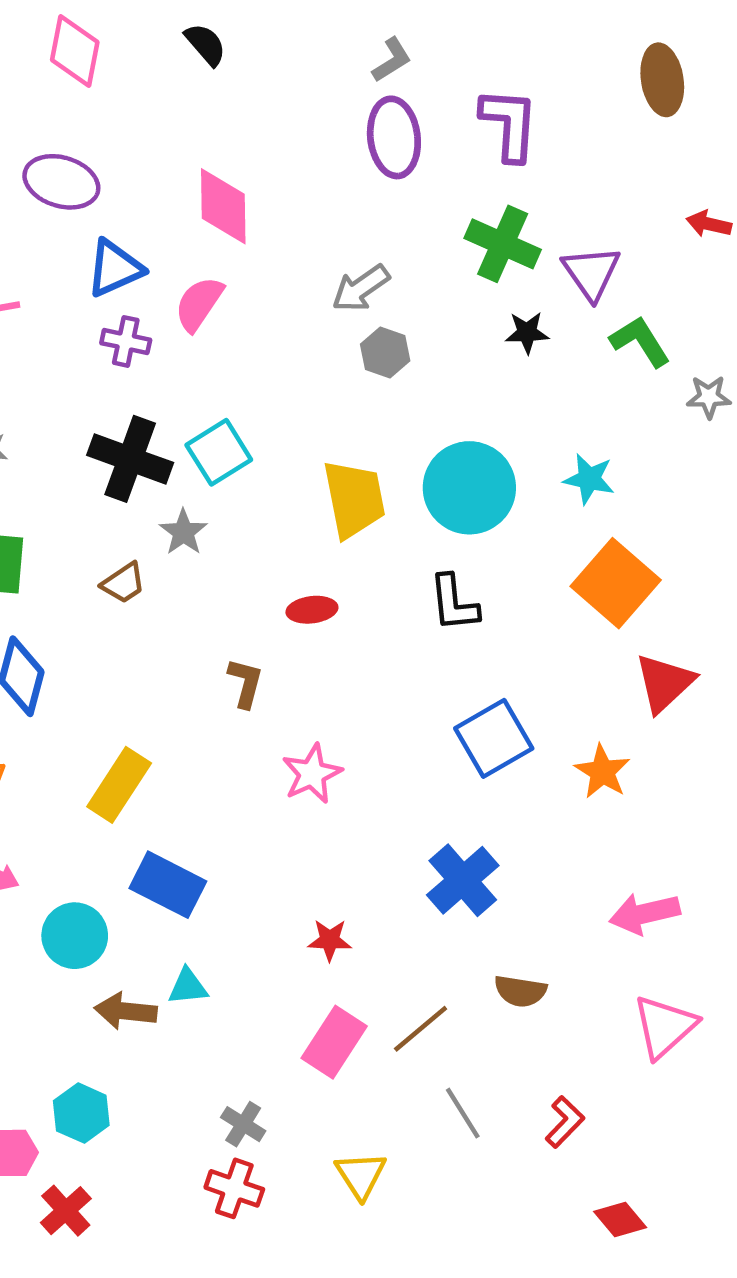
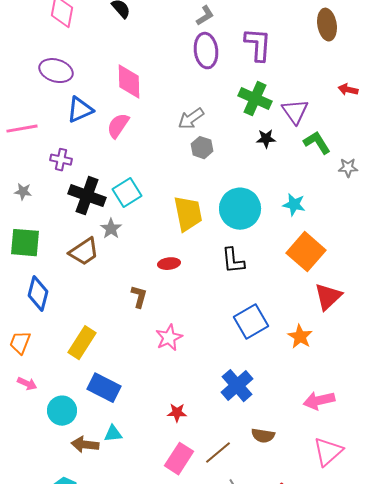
purple cross: (126, 341) -> (61, 160), moved
brown trapezoid: (123, 583) -> (84, 252), size x1.5

